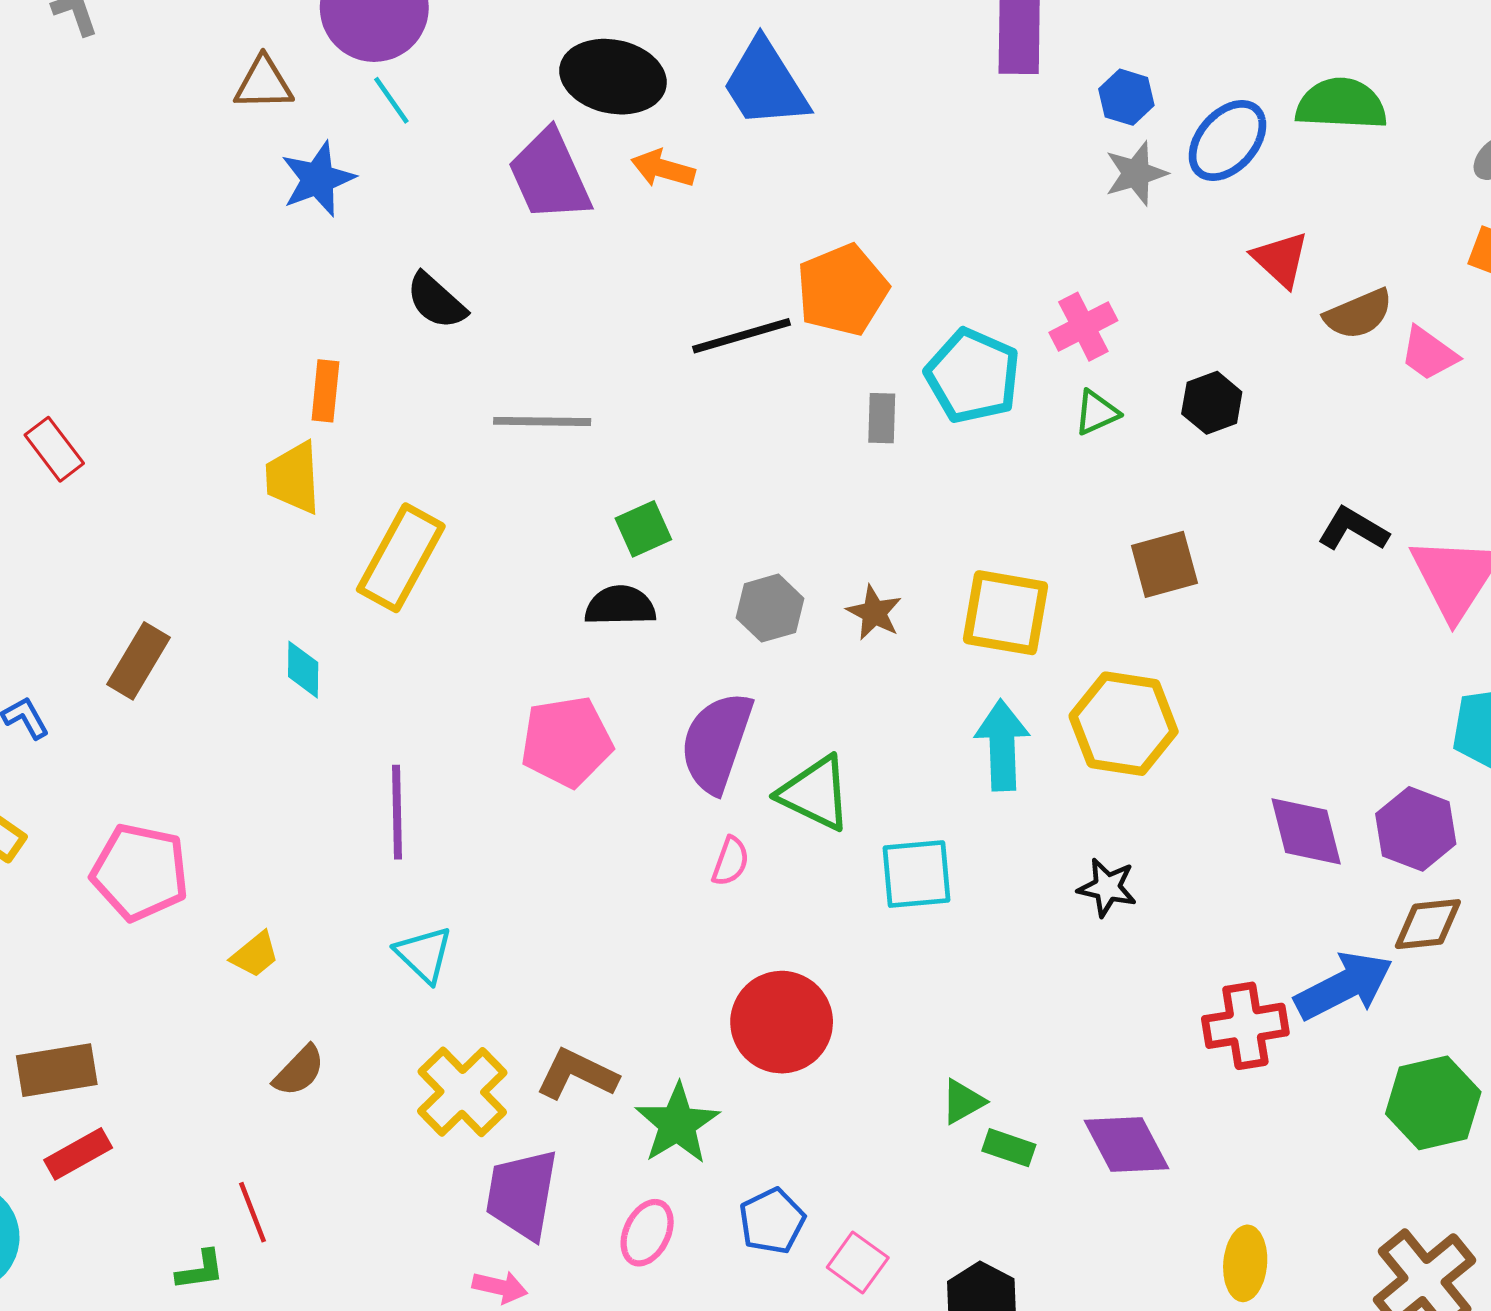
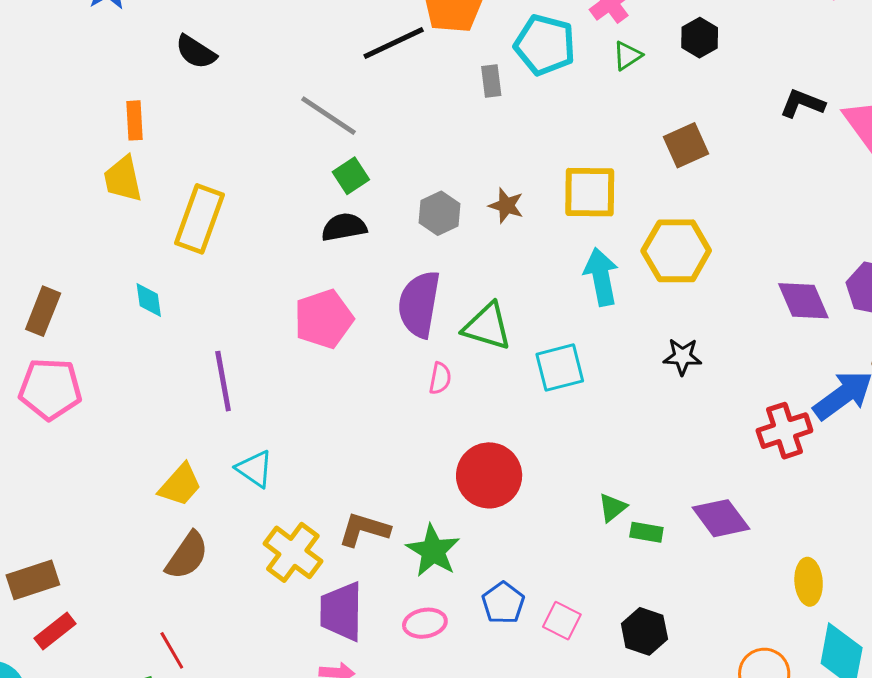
gray line: (542, 421) -> (328, 116), moved, turned 42
pink pentagon: (140, 872) -> (50, 389), moved
yellow trapezoid: (255, 955) -> (180, 485), moved, size x1.4
brown semicircle: (299, 1071) -> (187, 556), size x1.4
pink ellipse: (647, 1233) -> (425, 623), turned 63

